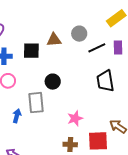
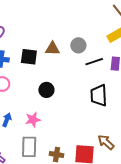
gray rectangle: (36, 103) -> (29, 147), moved
pink star: (75, 118) -> (33, 120), moved

